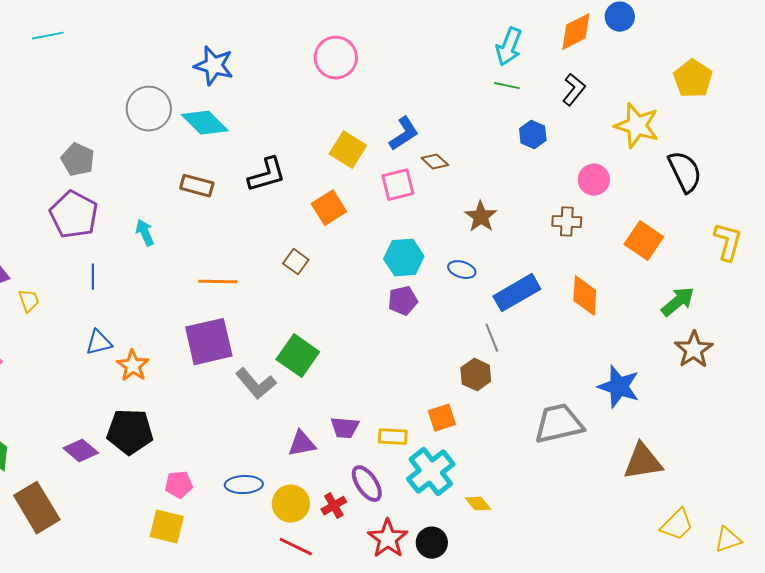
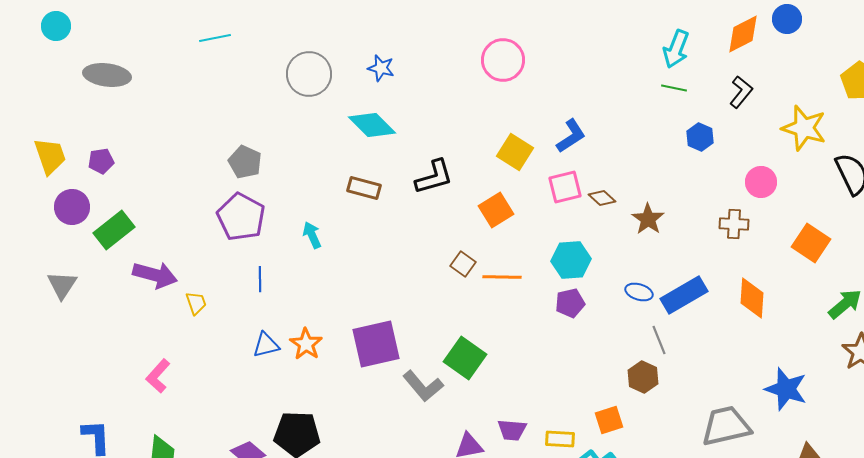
blue star: (214, 66) -> (381, 68), size x0.7
gray circle: (149, 109) -> (309, 74), moved
brown diamond: (435, 162) -> (602, 198), moved
blue ellipse: (462, 270) -> (639, 292), moved
orange line: (218, 282) -> (502, 277), moved
orange star: (133, 366) -> (306, 344), moved

